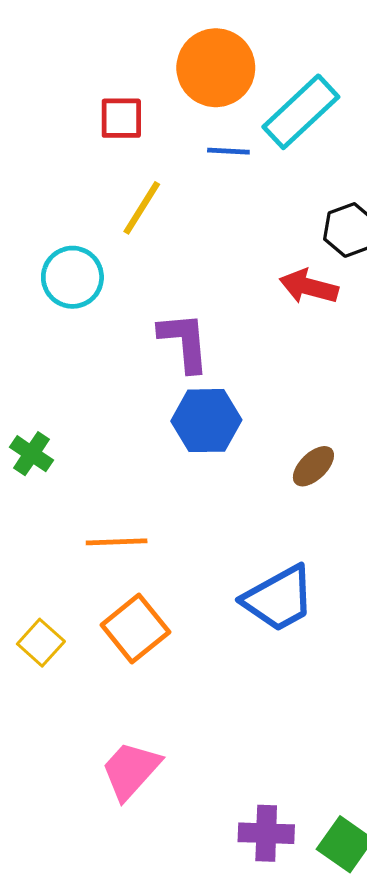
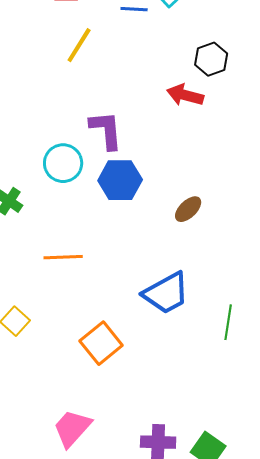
cyan circle: (72, 277) -> (63, 163), moved
orange square: (135, 628) -> (101, 343), moved
pink trapezoid: (131, 770) -> (72, 428), moved

